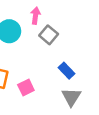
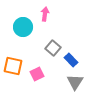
gray square: (49, 35) -> (53, 48), moved

